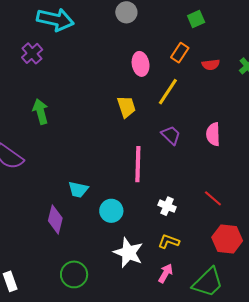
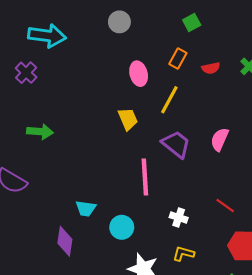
green arrow: (40, 112) -> (40, 132), turned 115
pink semicircle: (213, 134) -> (220, 139), turned 30
purple trapezoid: (171, 135) -> (176, 144), size x1.4

